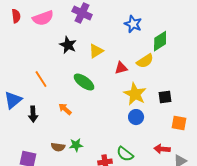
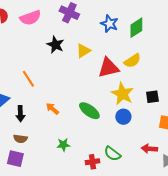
blue star: (133, 24) -> (109, 24), moved
green diamond: (160, 41) -> (136, 28), moved
red triangle: (121, 68) -> (108, 68), size x1.6
green ellipse: (84, 82) -> (89, 111), moved
brown semicircle: (58, 147) -> (20, 139), moved

